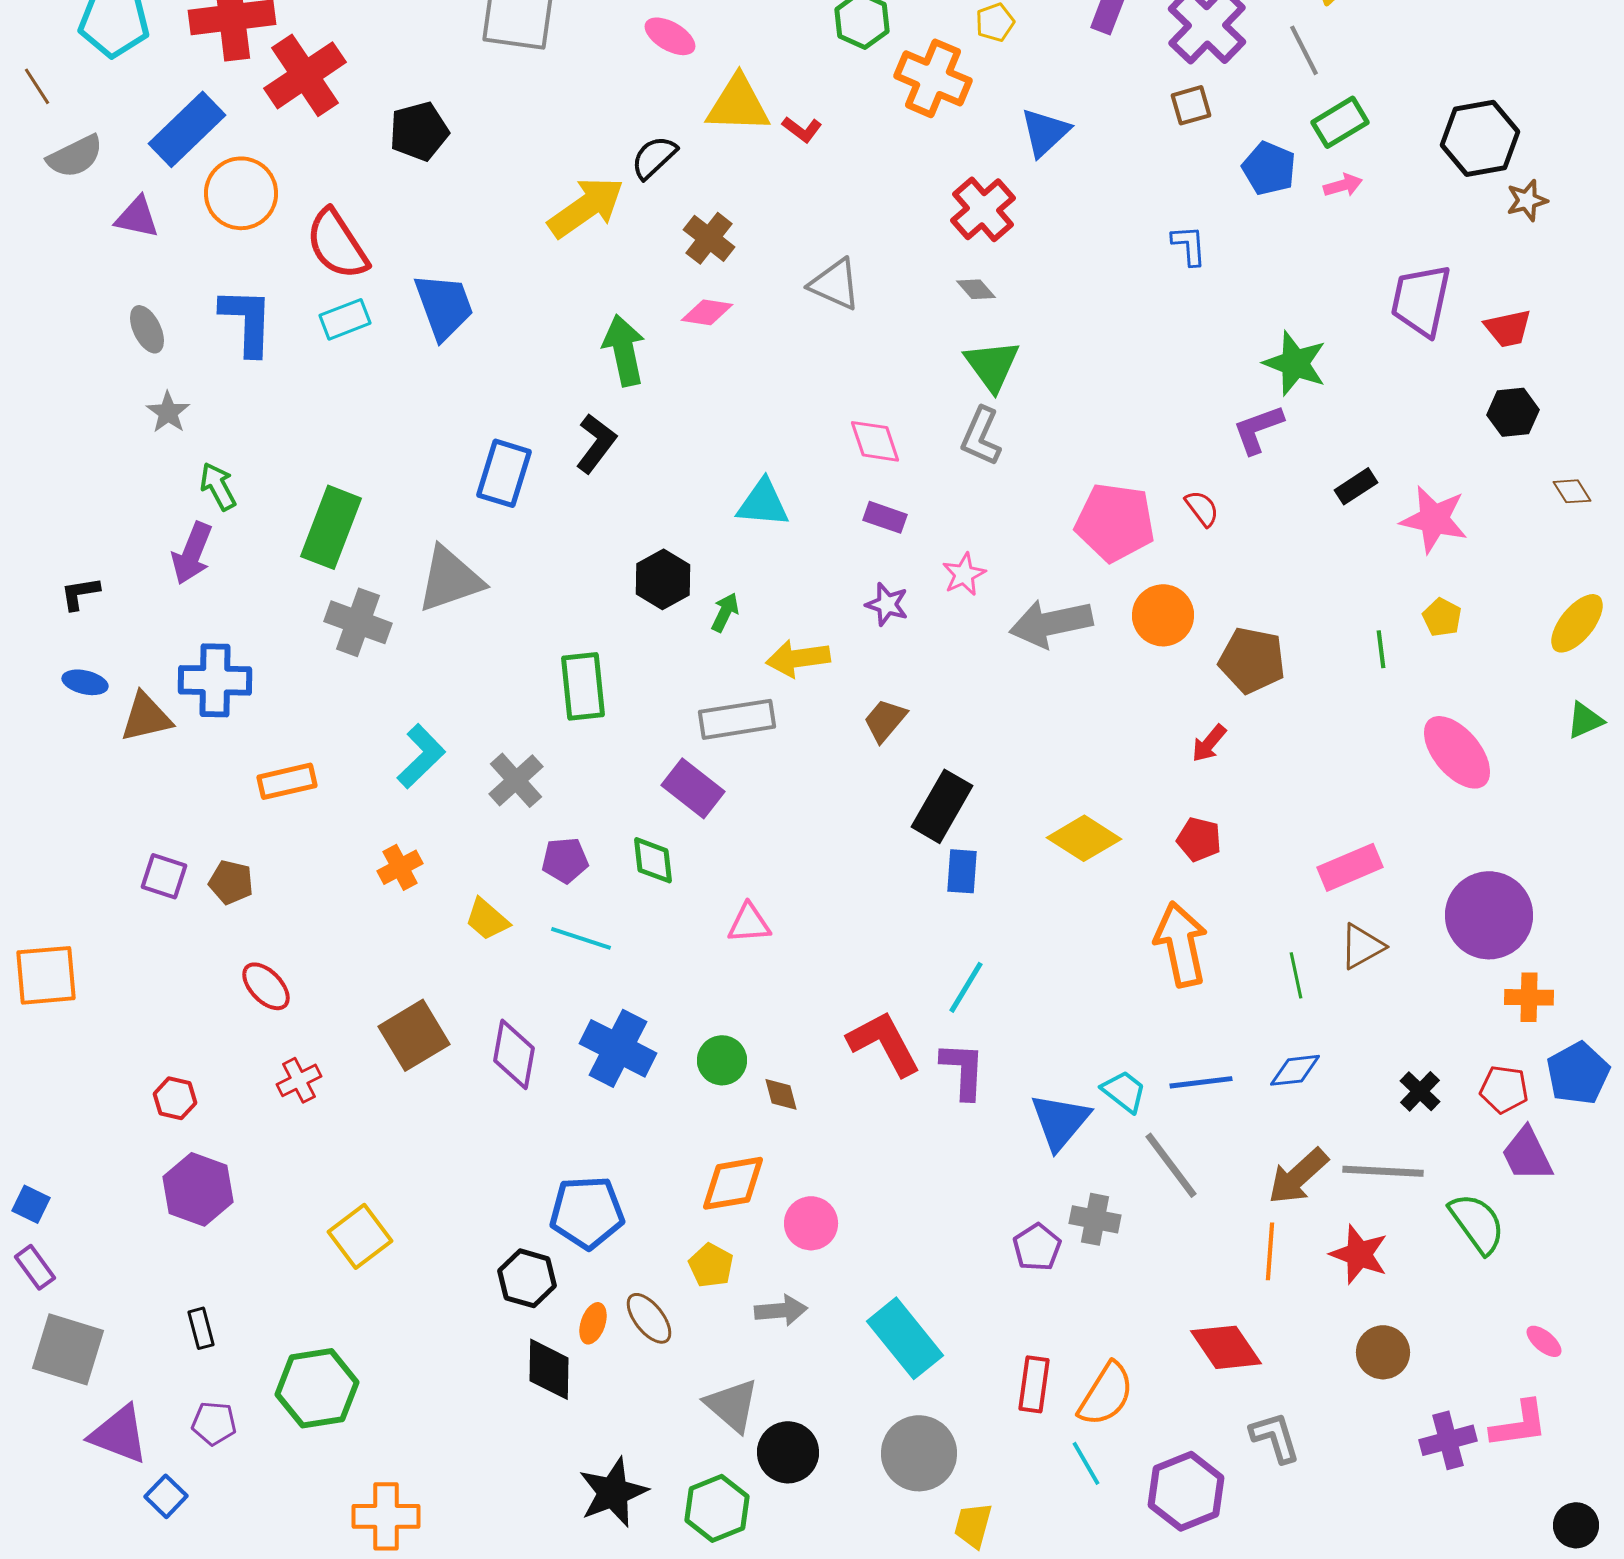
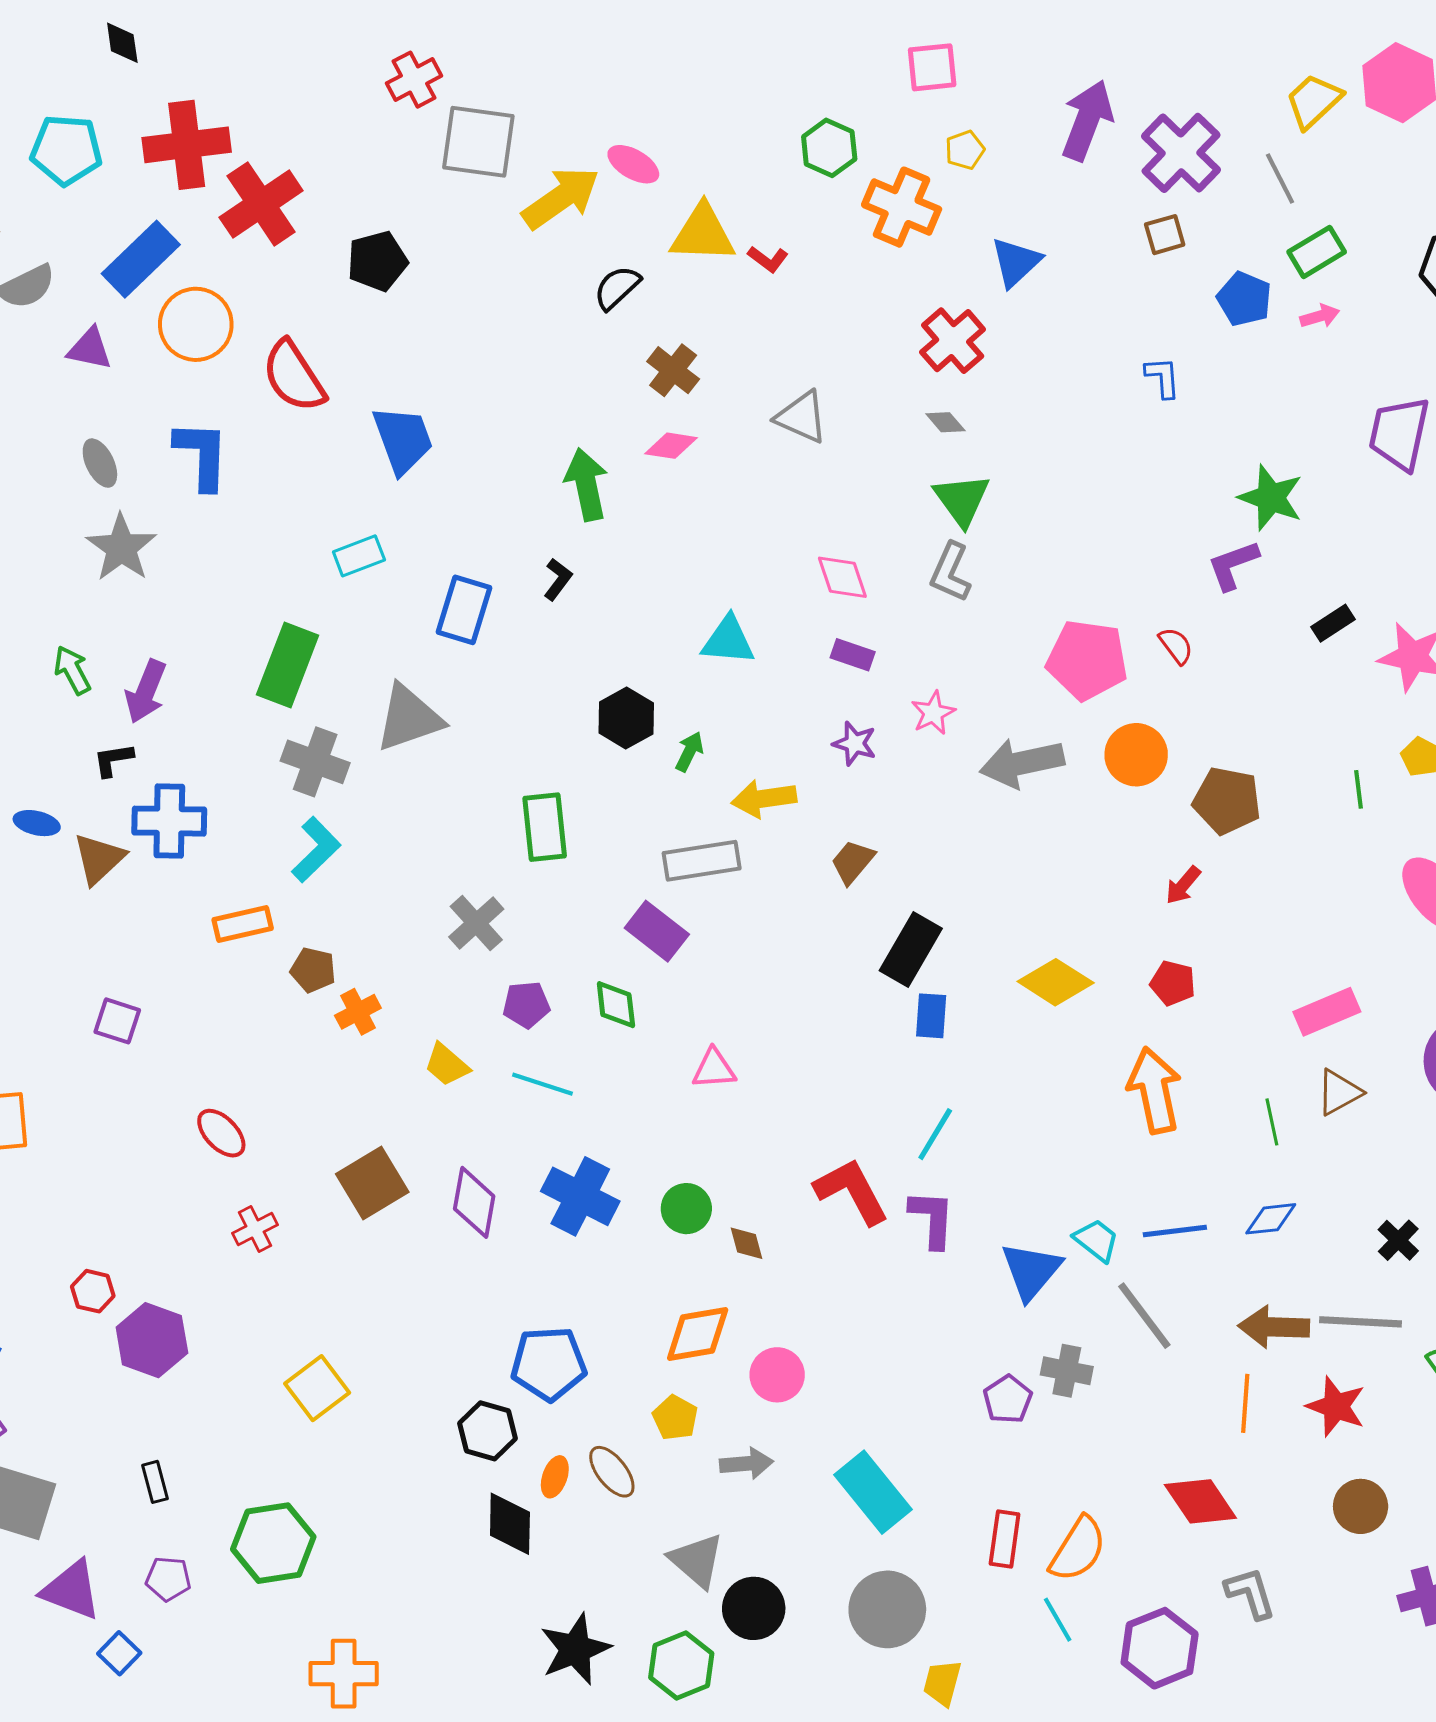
yellow arrow: (586, 207) -> (561, 198), moved
cyan rectangle: (345, 319) -> (359, 556), moved
gray star: (168, 412) -> (121, 548), size x1.6
black L-shape: (596, 443) -> (558, 579), size x0.7
green arrow: (218, 486) -> (72, 670), moved
black L-shape: (80, 593) -> (113, 760), moved
brown triangle: (146, 717) -> (99, 859), turned -30
cyan L-shape: (421, 756) -> (316, 850), moved
brown pentagon: (231, 882) -> (313, 970), moved
red hexagon: (175, 1098) -> (93, 1291), moved
brown arrow: (1298, 1176) -> (1274, 1327), turned 44

